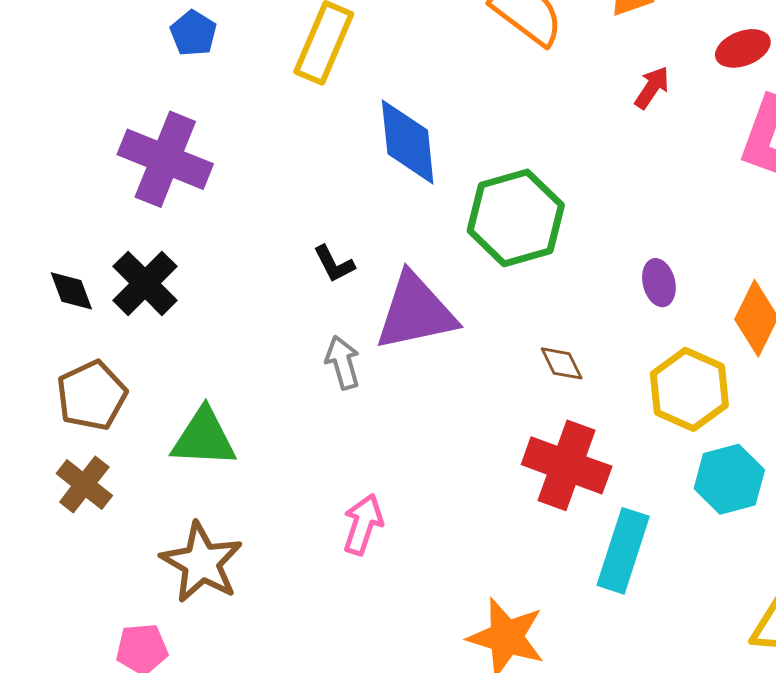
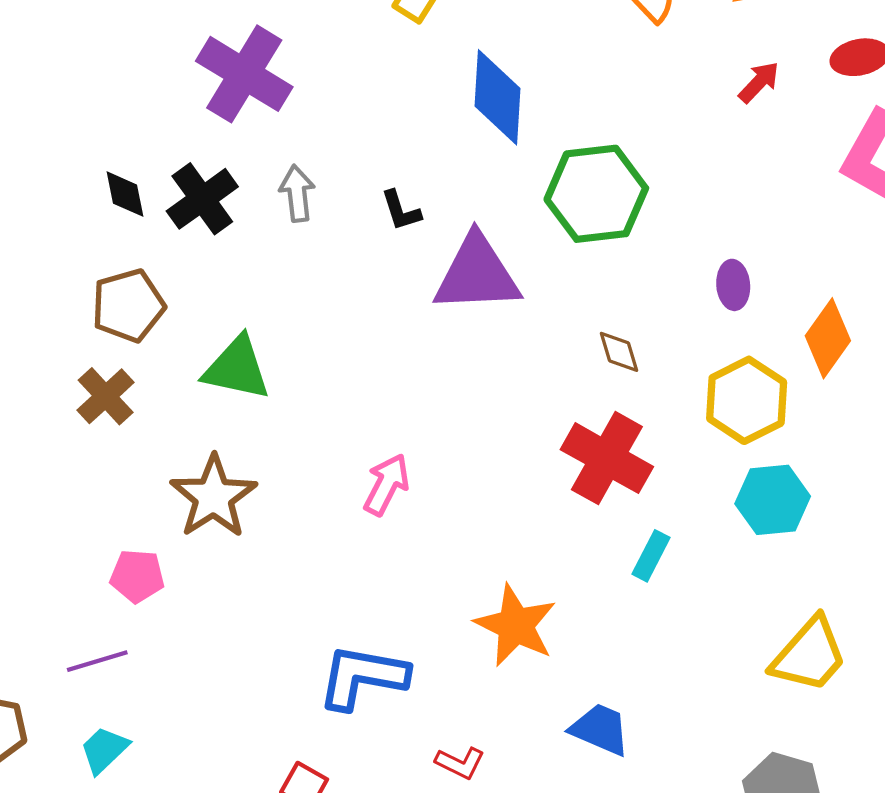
gray arrow: (343, 363) -> (297, 193), moved
cyan rectangle: (623, 551) -> (651, 556), size x0.6

